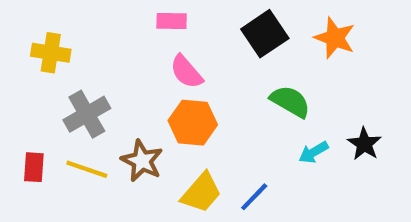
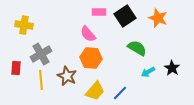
pink rectangle: (172, 21) -> (99, 12), moved
red rectangle: (34, 167) -> (16, 68), moved
yellow line: (87, 169) -> (41, 80), turned 66

